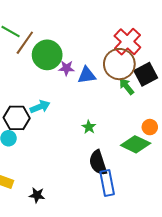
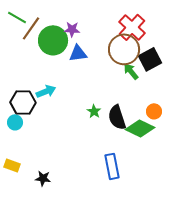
purple star: (66, 68) -> (72, 29), moved
blue triangle: (87, 75) -> (78, 53), moved
black semicircle: (98, 163) -> (117, 117), moved

